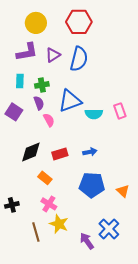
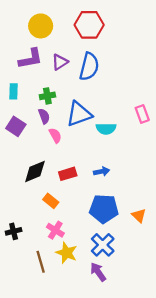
cyan rectangle: (20, 81) -> (14, 91), moved
pink rectangle: (120, 111) -> (142, 114), moved
blue cross: (109, 229) -> (103, 245), moved

